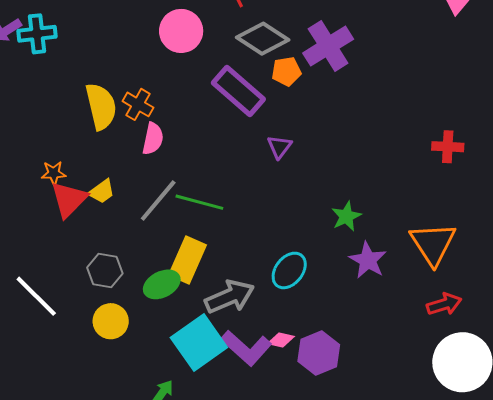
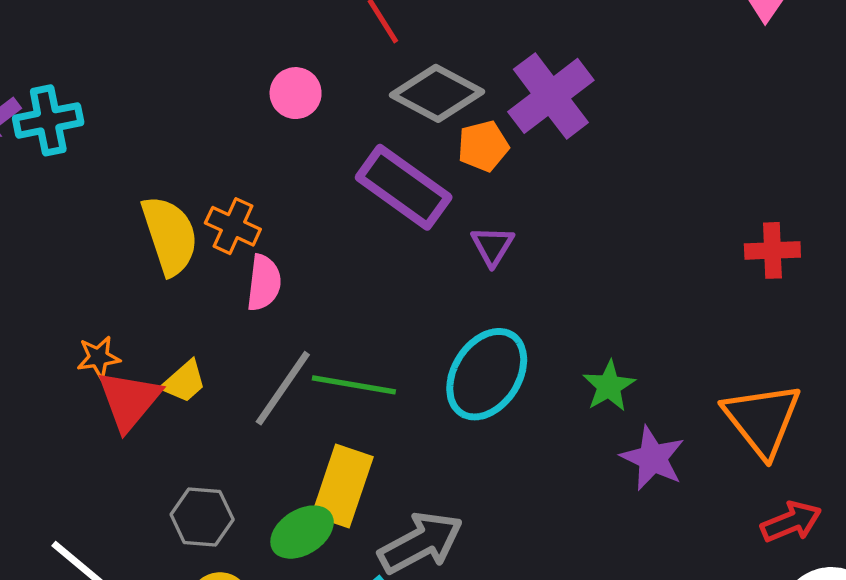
pink circle: (181, 31) -> (296, 93), size x0.7
purple triangle: (279, 147) -> (492, 246), moved
cyan ellipse: (289, 270) -> (487, 374), moved, size x1.4

